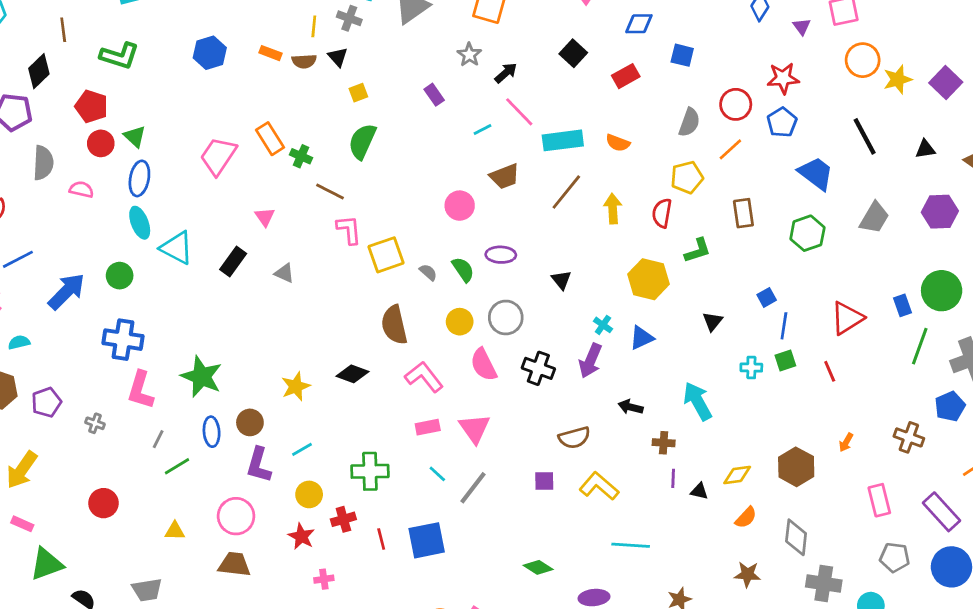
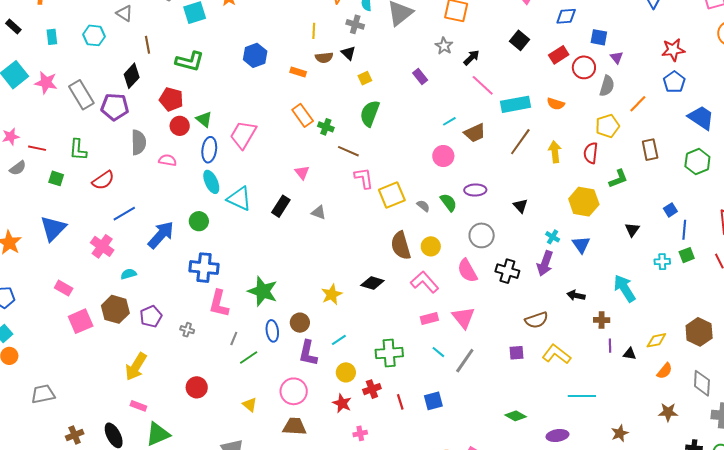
yellow line: (314, 26) -> (314, 31), moved
purple triangle: (802, 27) -> (617, 57), moved
orange rectangle: (271, 53) -> (298, 72), moved
red circle: (736, 104) -> (584, 67), moved
cyan line: (483, 129) -> (449, 121), moved
pink trapezoid: (218, 156) -> (243, 135), moved
yellow circle: (460, 322) -> (431, 246), moved
blue triangle: (642, 338) -> (581, 245), turned -36
yellow triangle: (175, 531) -> (250, 405), turned 42
blue square: (427, 540) -> (433, 401), size x0.7

